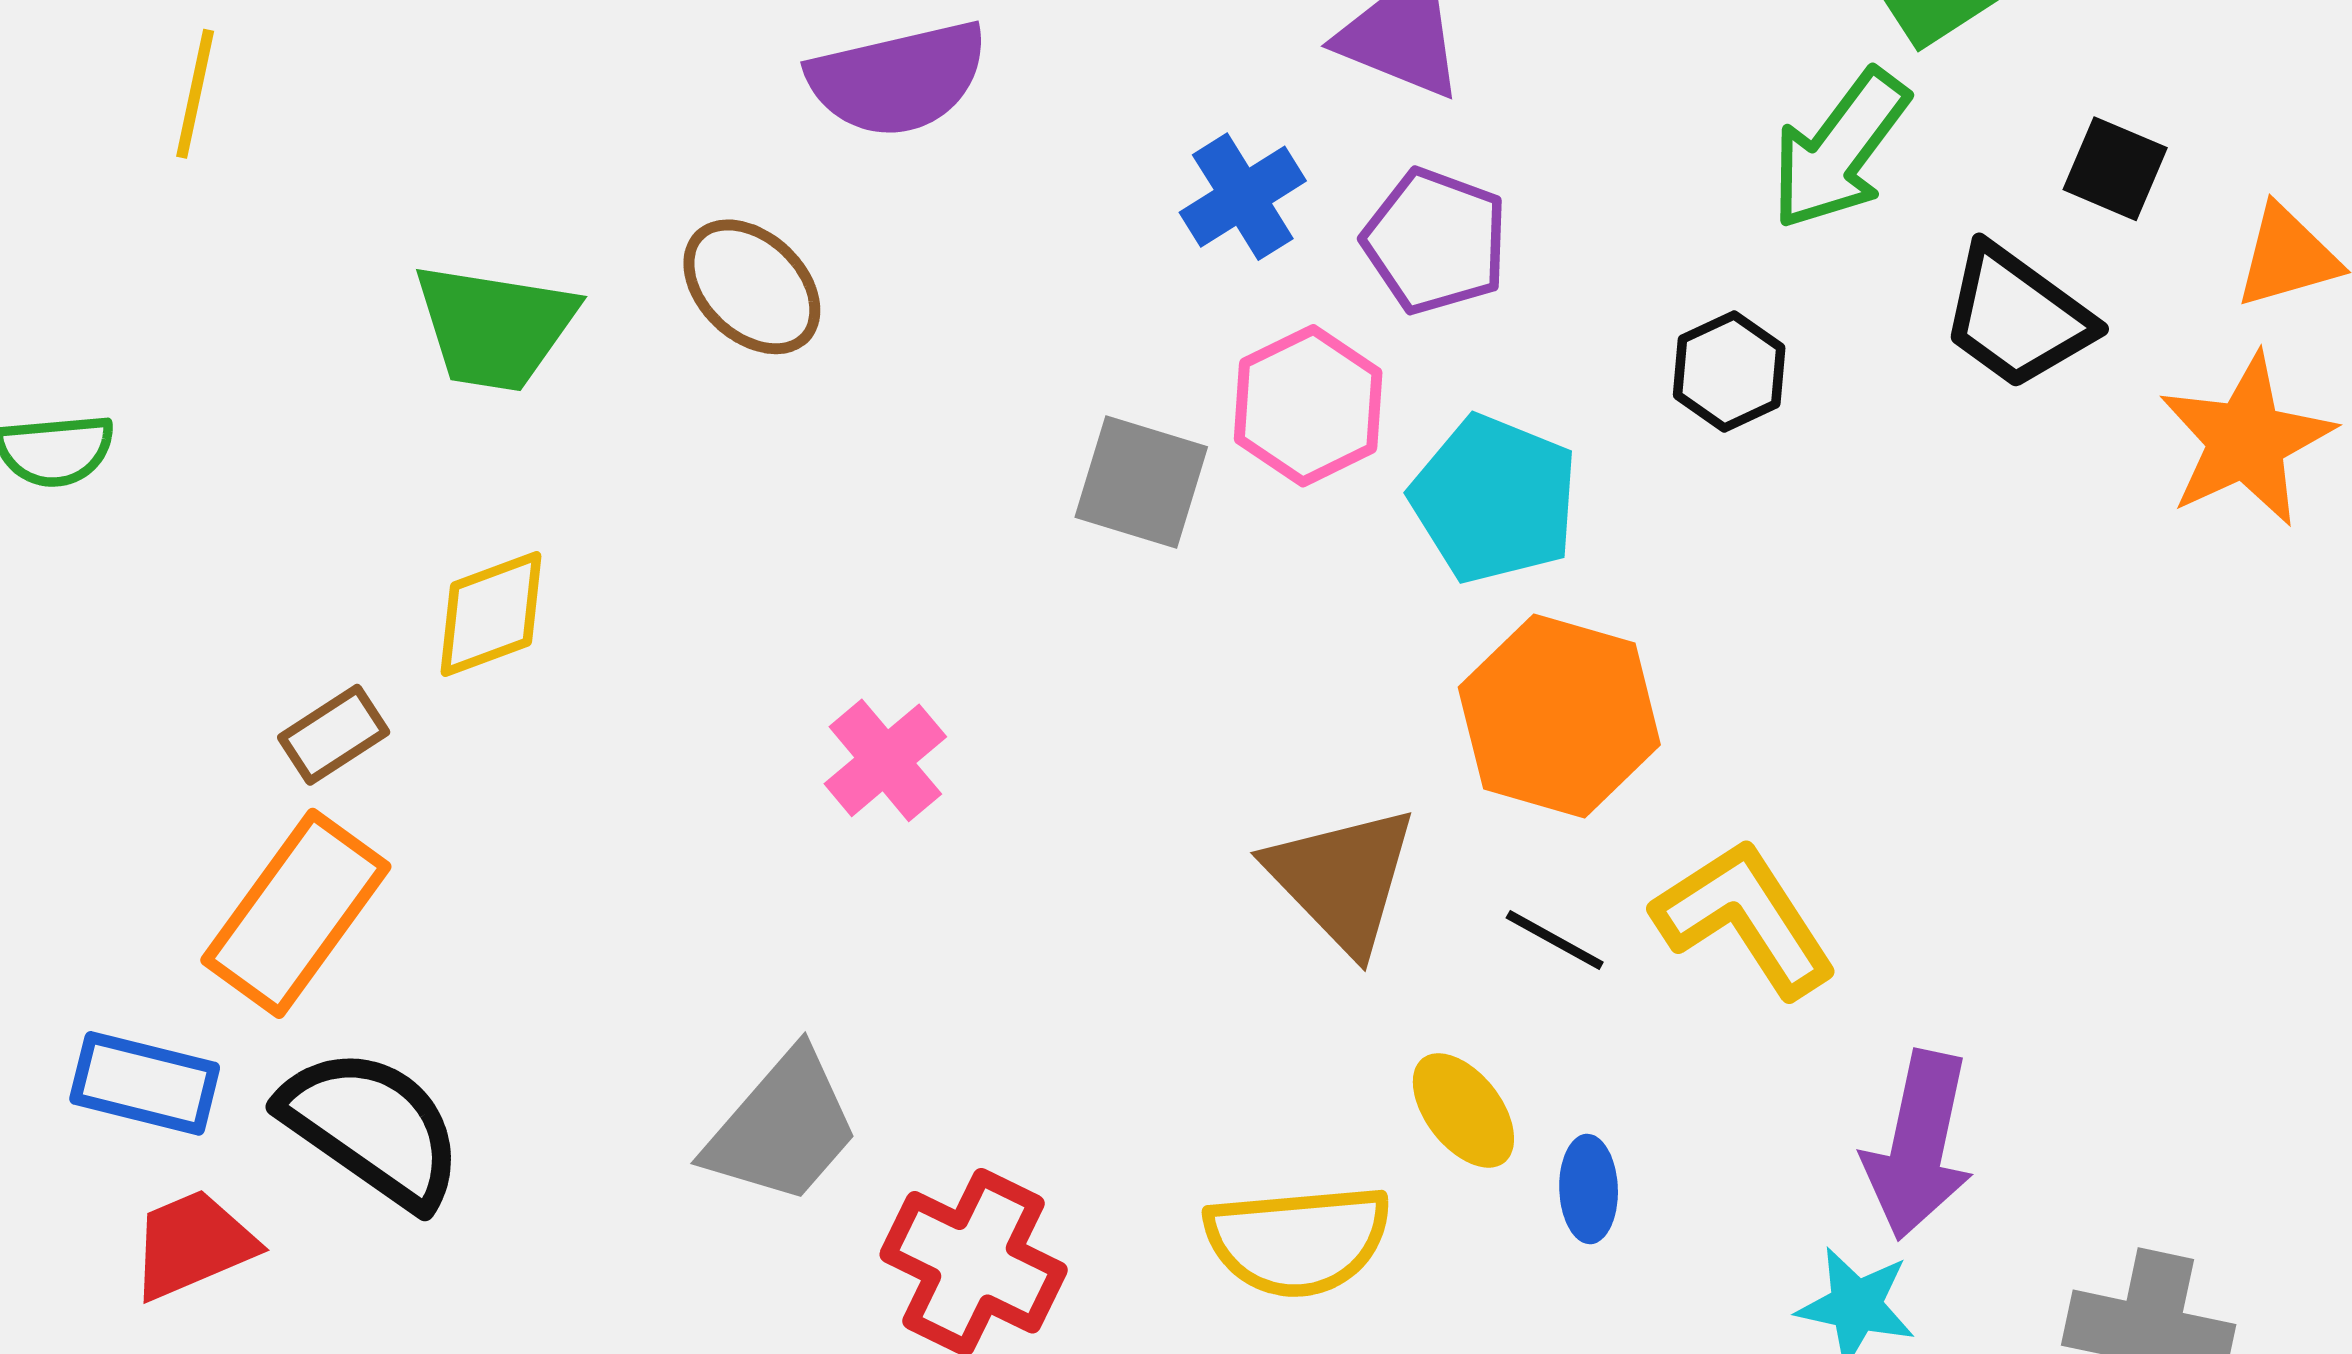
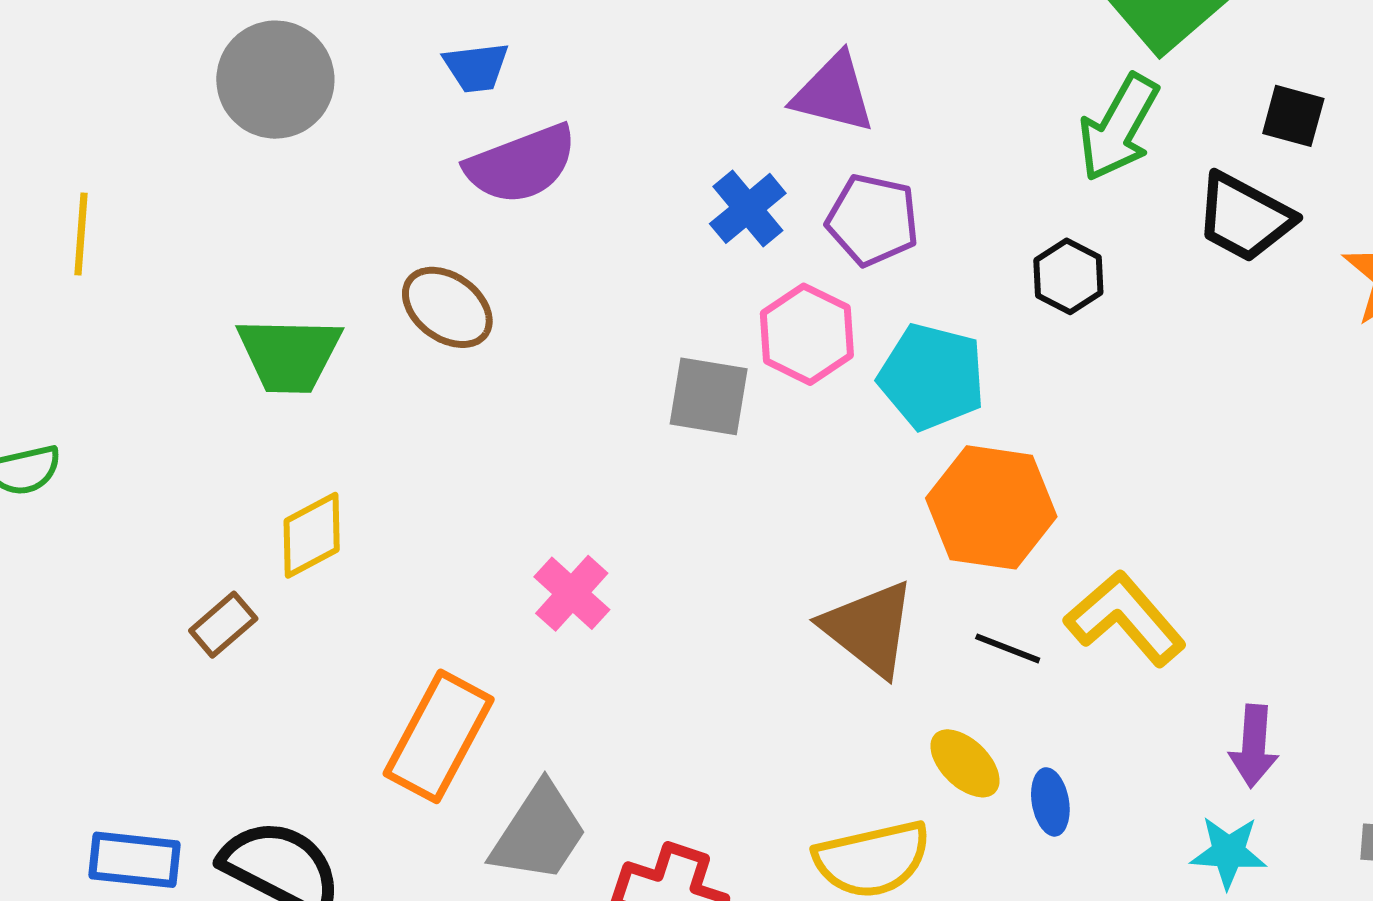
orange rectangle: (296, 913) -> (439, 736), moved
purple arrow: (1918, 1145) -> (1254, 746), size x0.7

